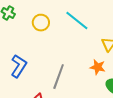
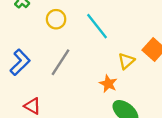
gray line: (59, 77) -> (60, 62), moved

